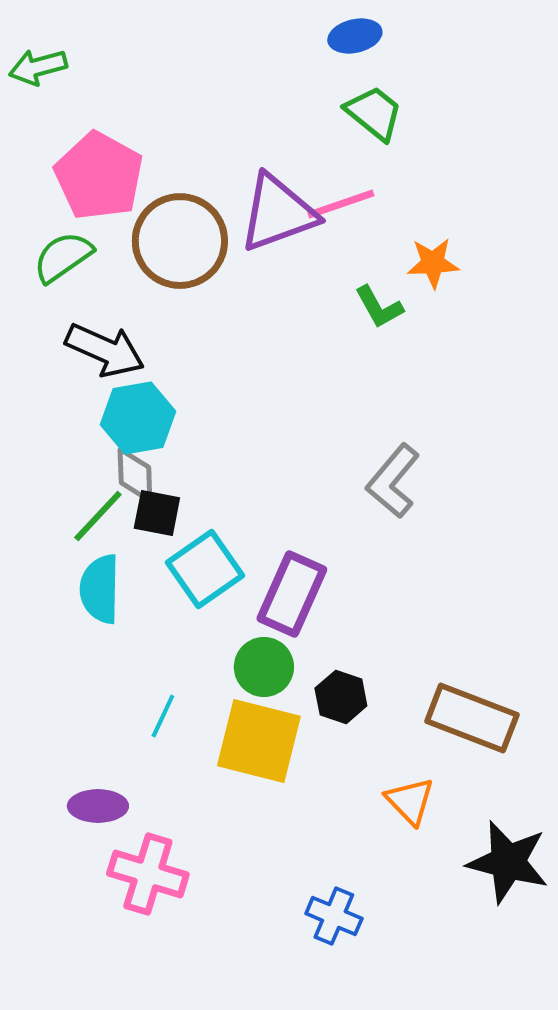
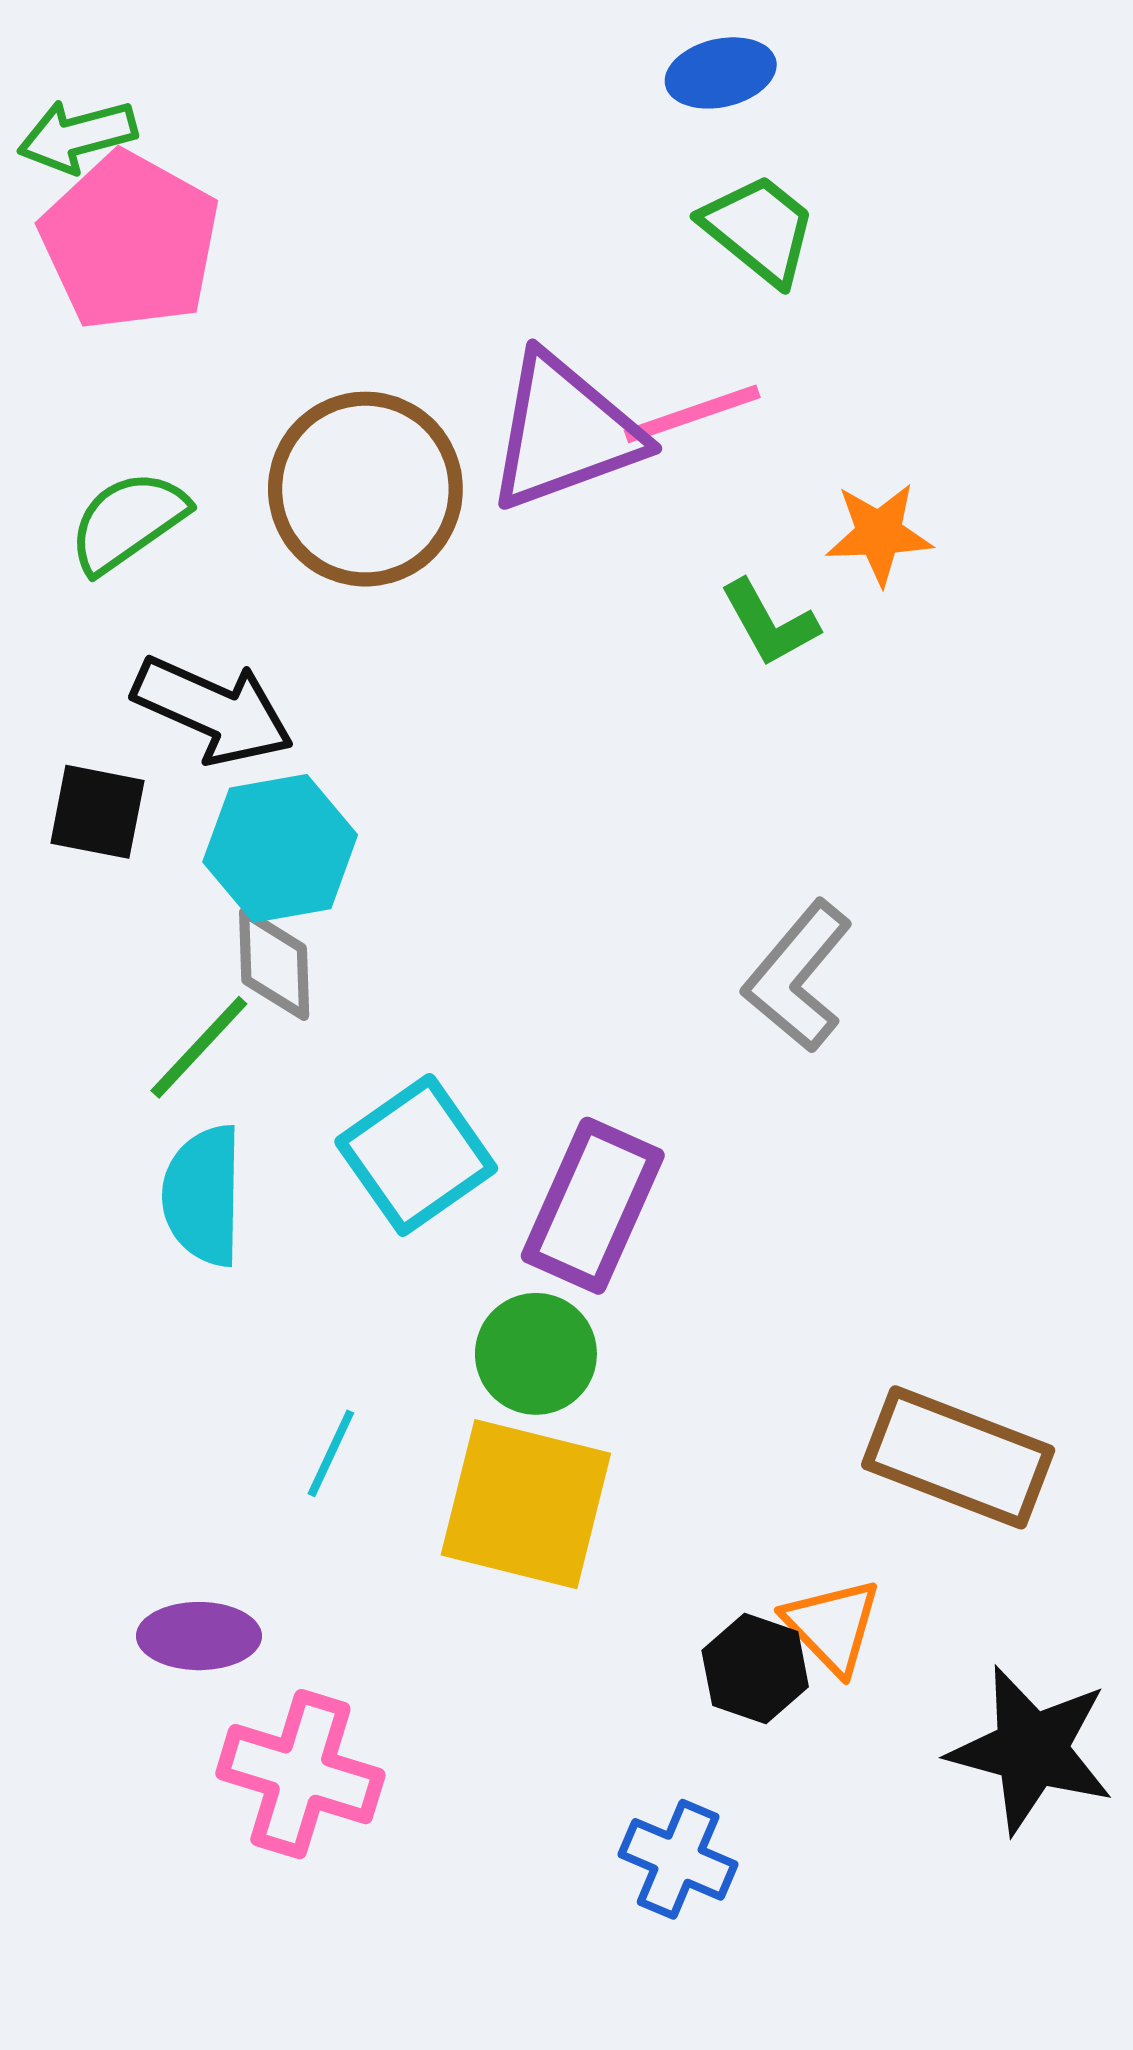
pink pentagon: (99, 176) -> (130, 241), moved
black square: (157, 513) -> (97, 812), moved
black hexagon: (341, 697) -> (755, 1669), moved

